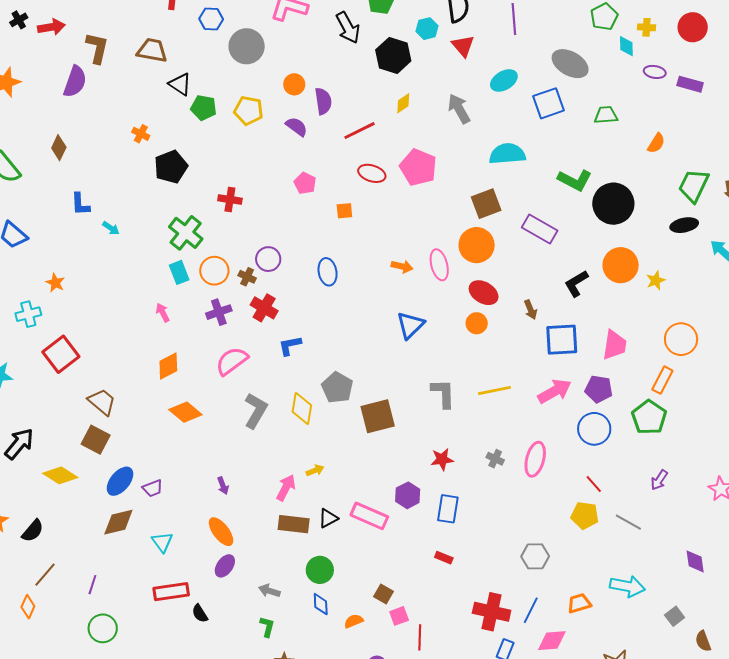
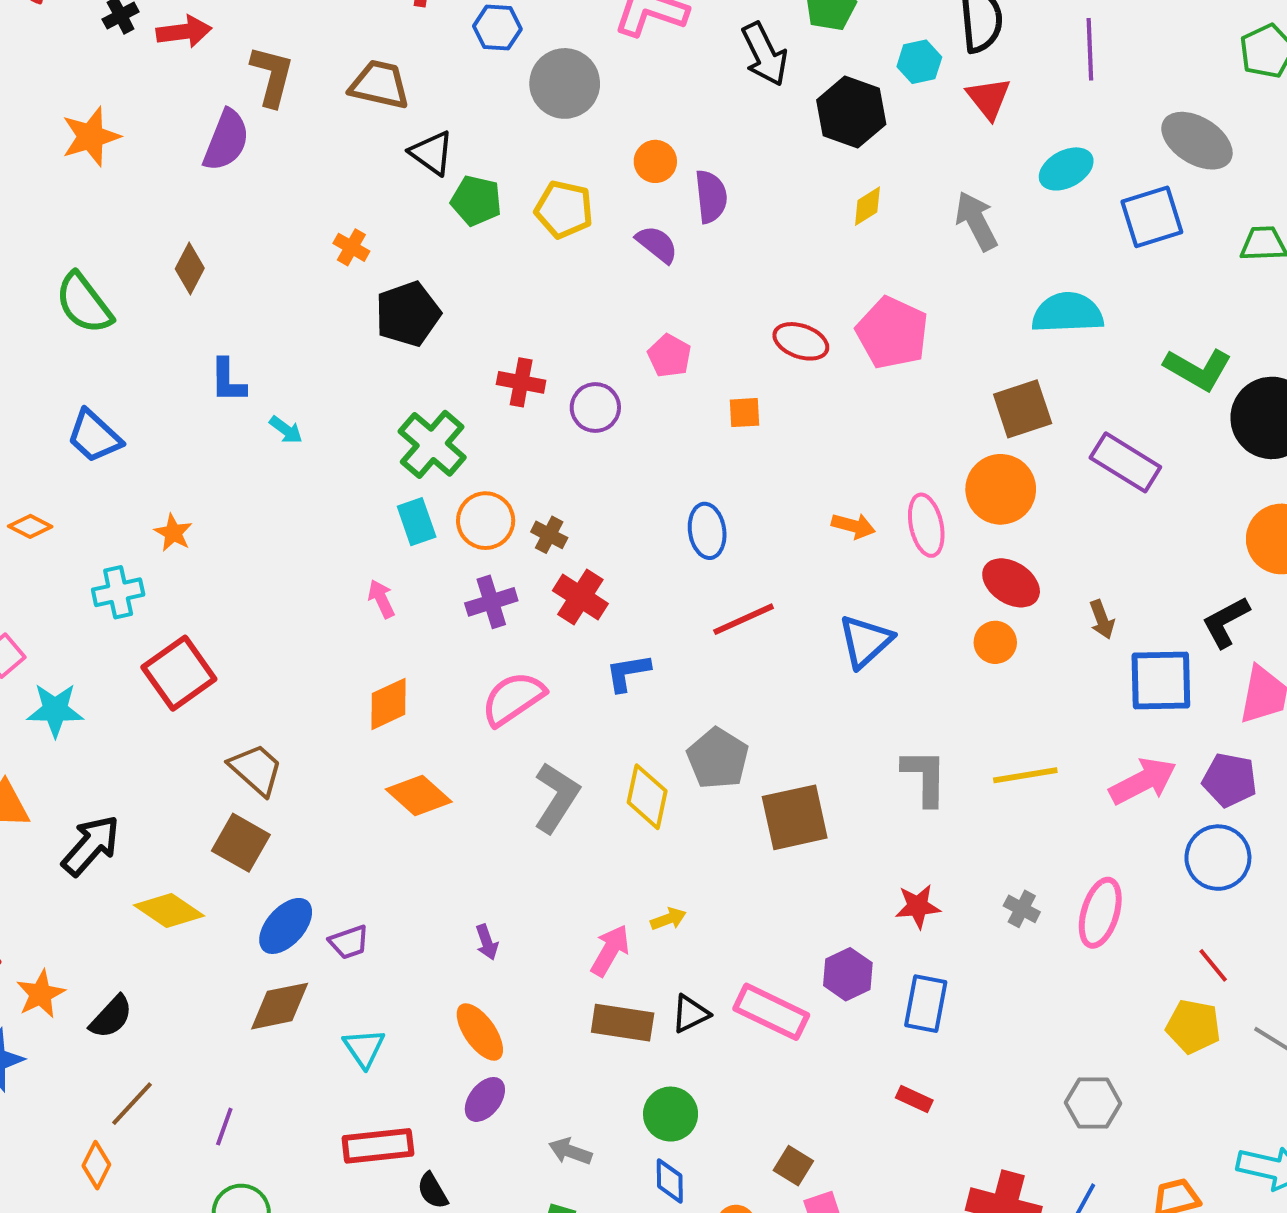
red line: (359, 131) -> (744, 619), moved
purple circle: (268, 259) -> (595, 407), moved
black L-shape: (576, 283) -> (1226, 622), moved

